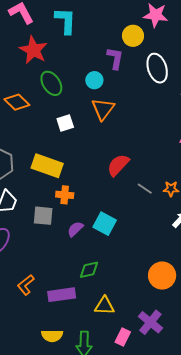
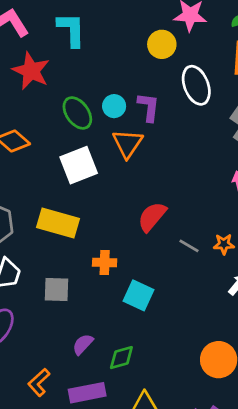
purple L-shape: (115, 58) -> (149, 107), moved
green ellipse: (51, 83) -> (77, 113), moved
white square: (65, 123) -> (79, 165), size x1.6
orange cross: (65, 195) -> (105, 262), moved
purple semicircle: (75, 229) -> (83, 344), moved

